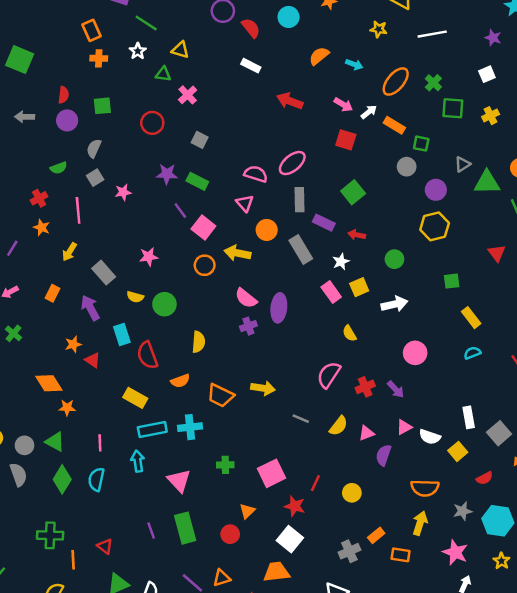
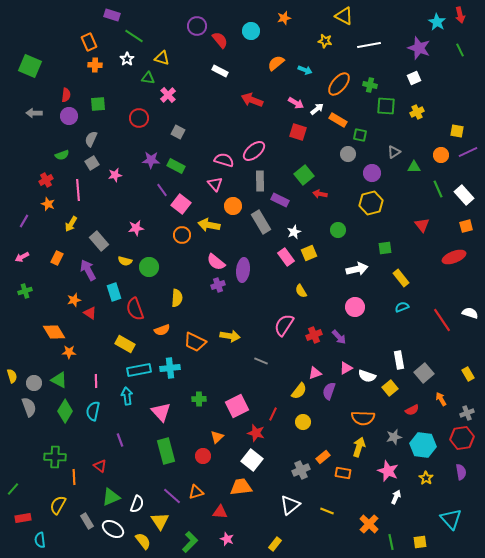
purple star: (493, 38) -> (419, 48), size x1.6
green cross: (433, 83) -> (370, 85), turned -32
green triangle: (487, 182) -> (414, 167), size x0.6
red arrow: (357, 235) -> (320, 194), moved
white arrow: (394, 304) -> (357, 269), moved
green cross: (14, 333) -> (25, 291), turned 32
yellow semicircle: (338, 426) -> (299, 391), moved
purple line: (151, 531) -> (120, 440), moved

